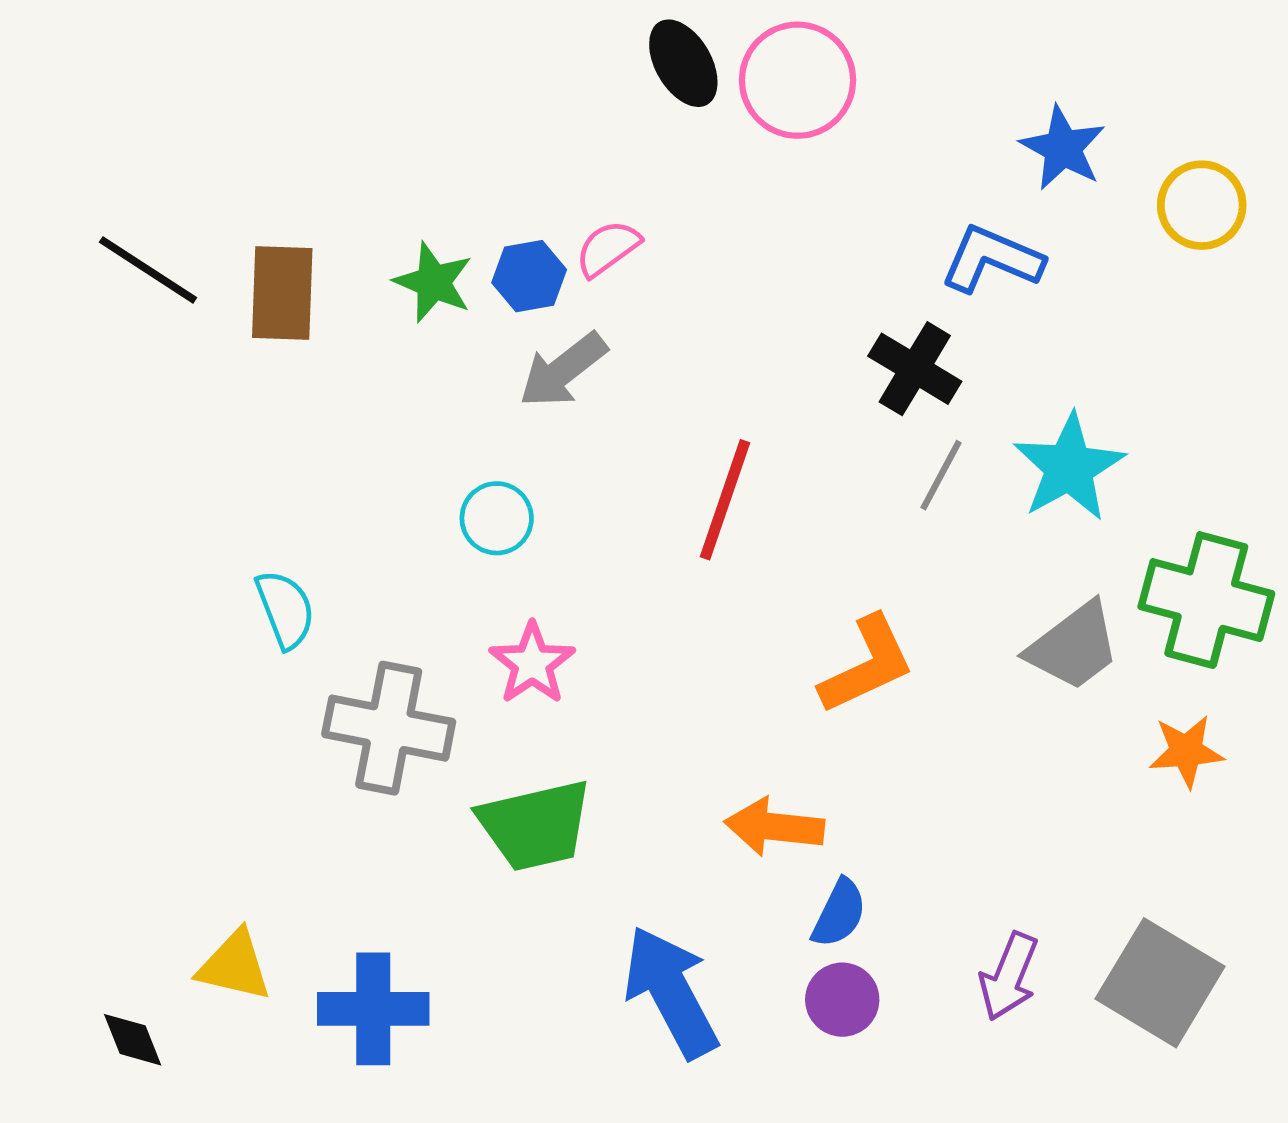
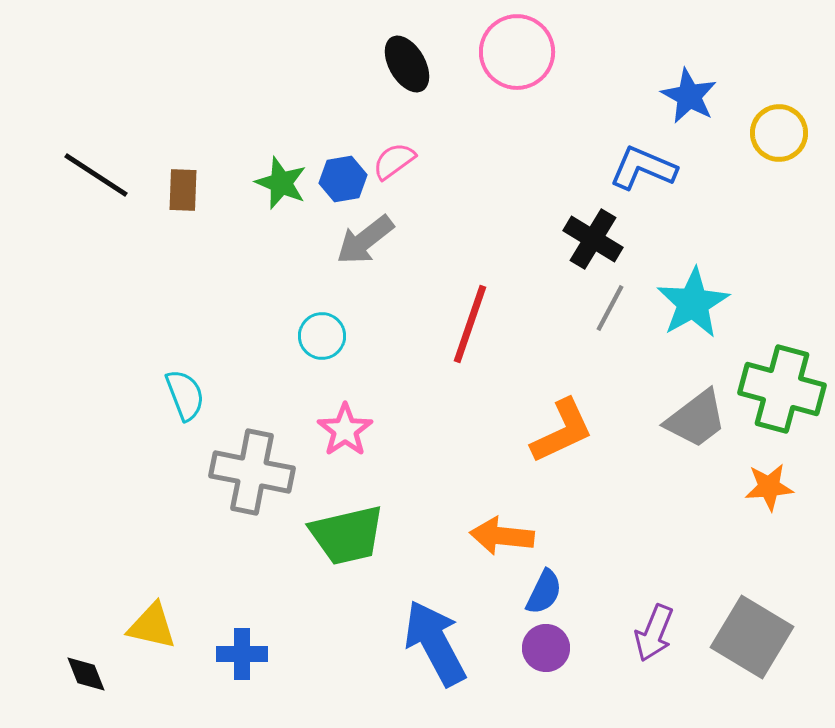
black ellipse: (683, 63) -> (407, 64), moved
brown rectangle: (282, 293) -> (183, 190), size x0.7
blue cross: (373, 1009) -> (242, 654), size x0.7

